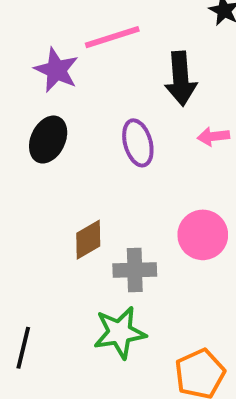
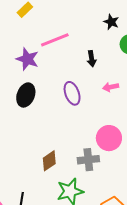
black arrow: (181, 79) -> (92, 59), size x0.6
brown diamond: (88, 240) -> (49, 161), moved
gray cross: (135, 270) -> (88, 160), moved

